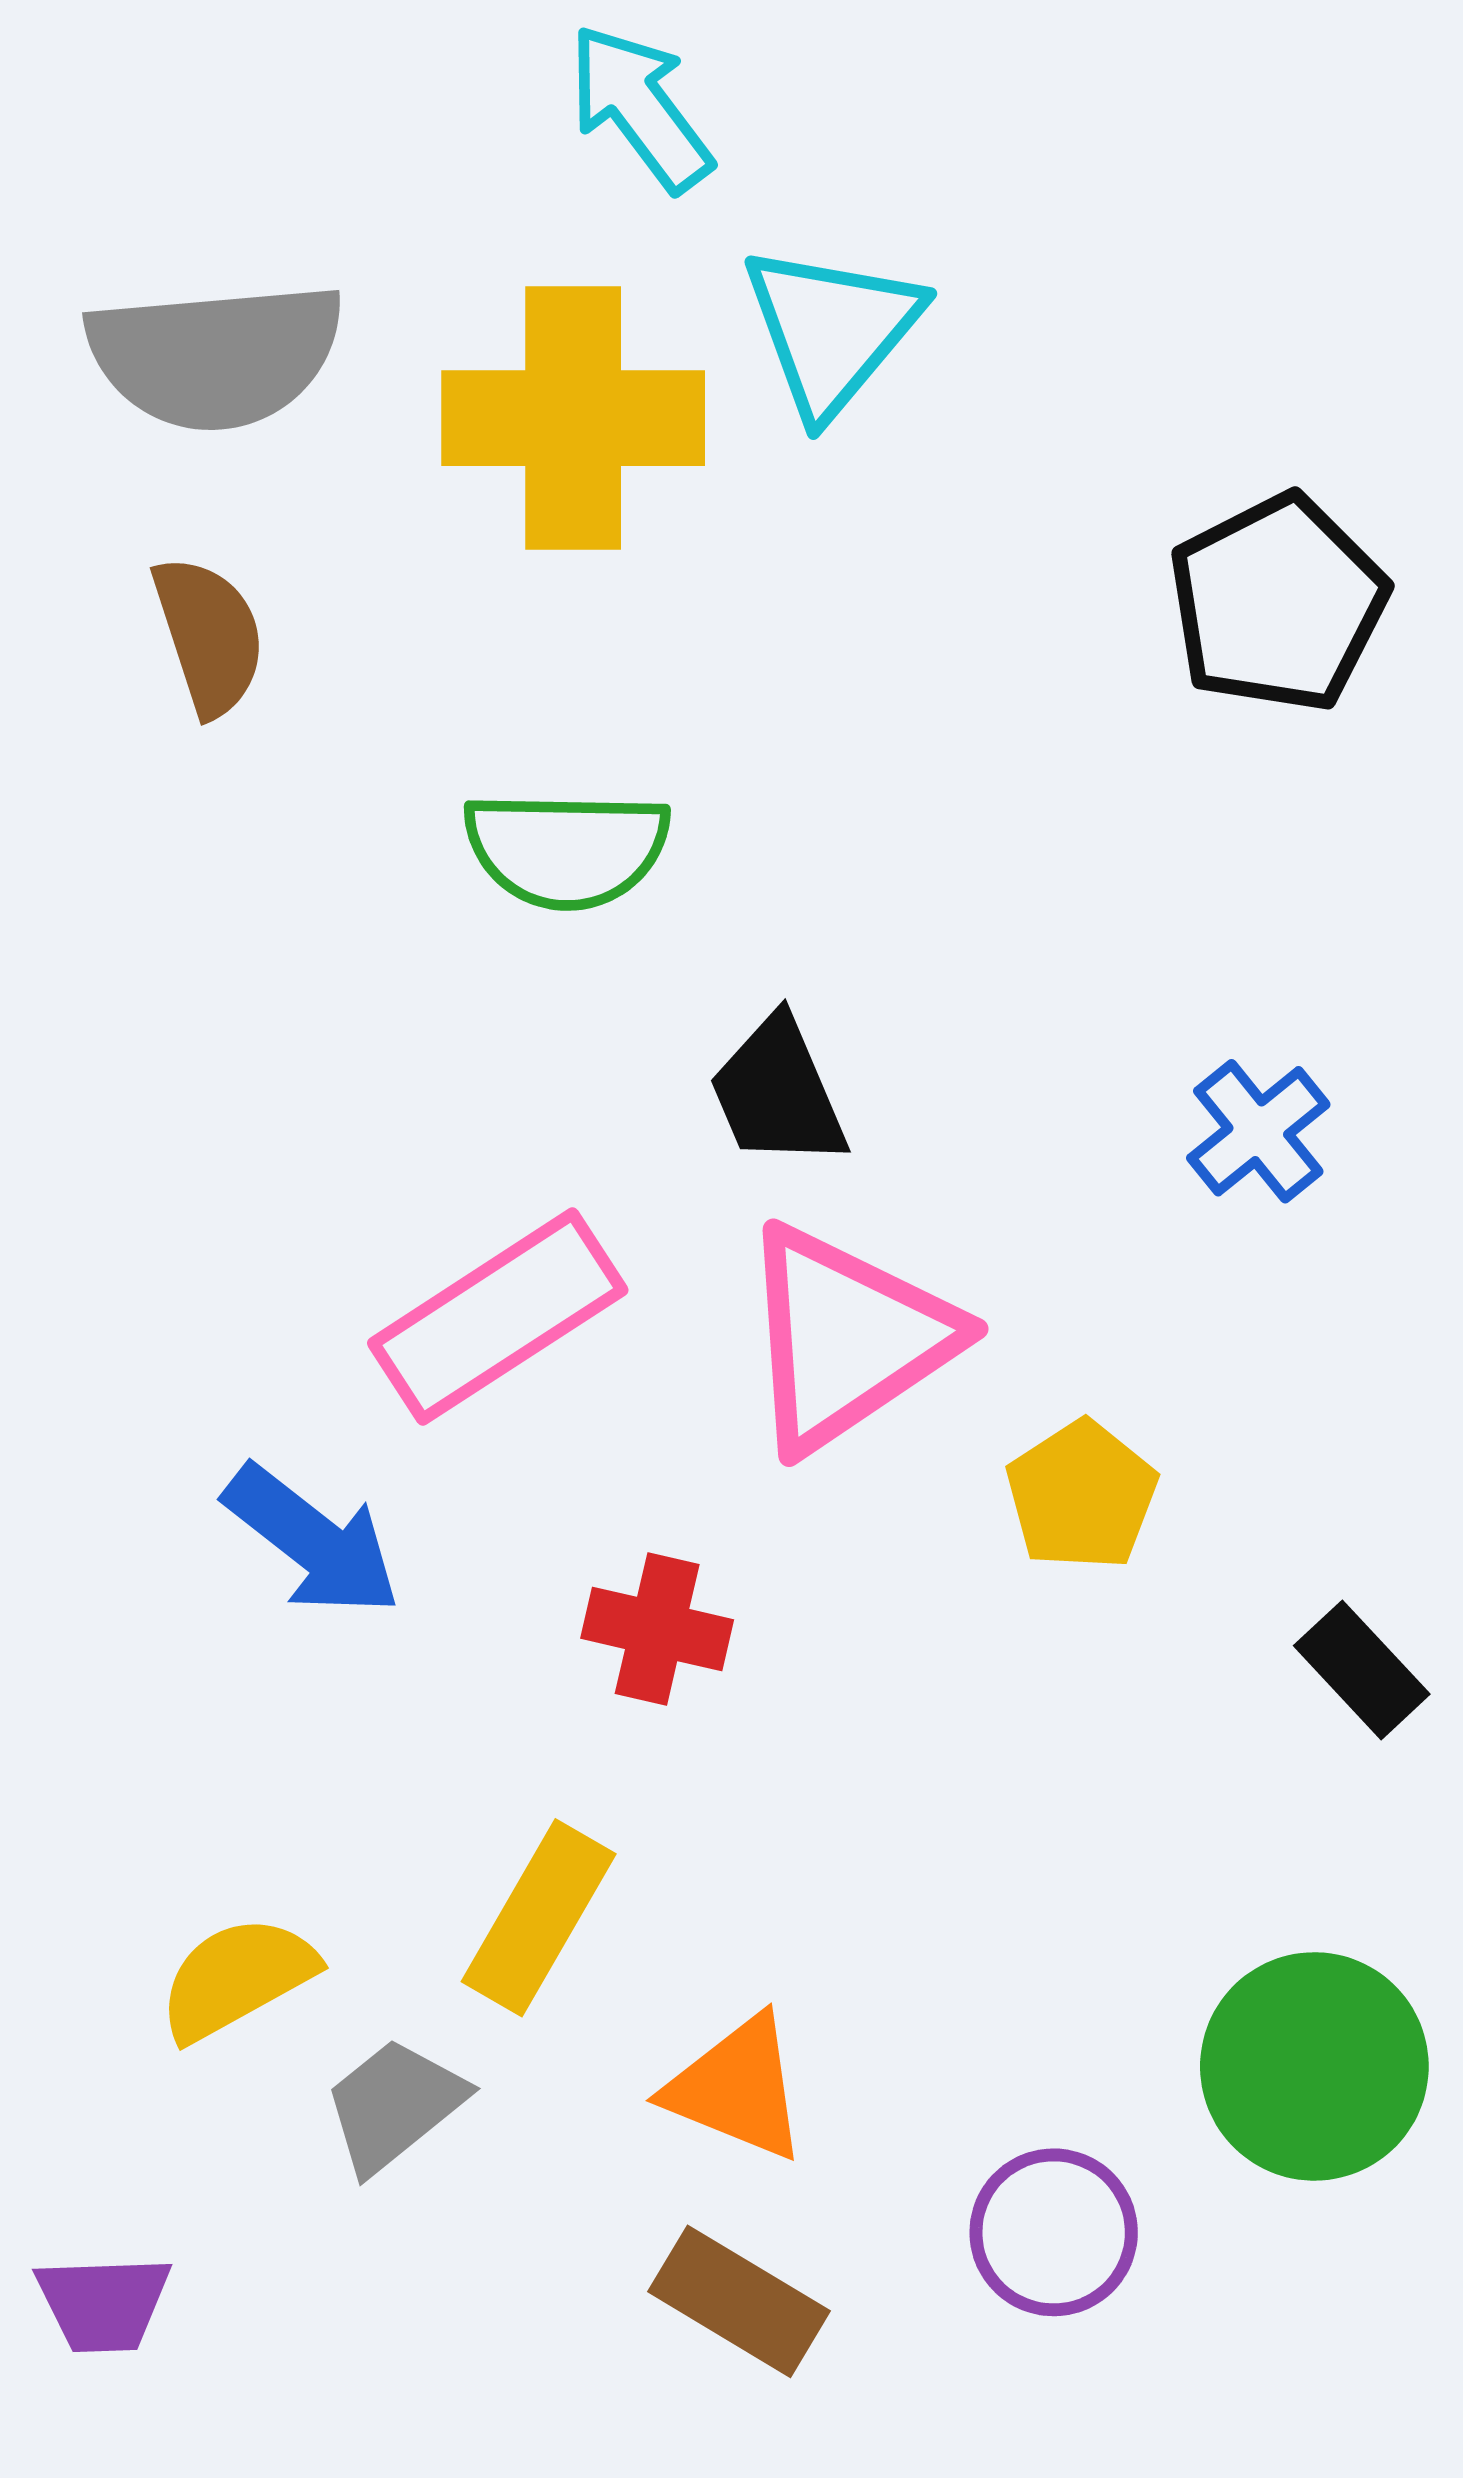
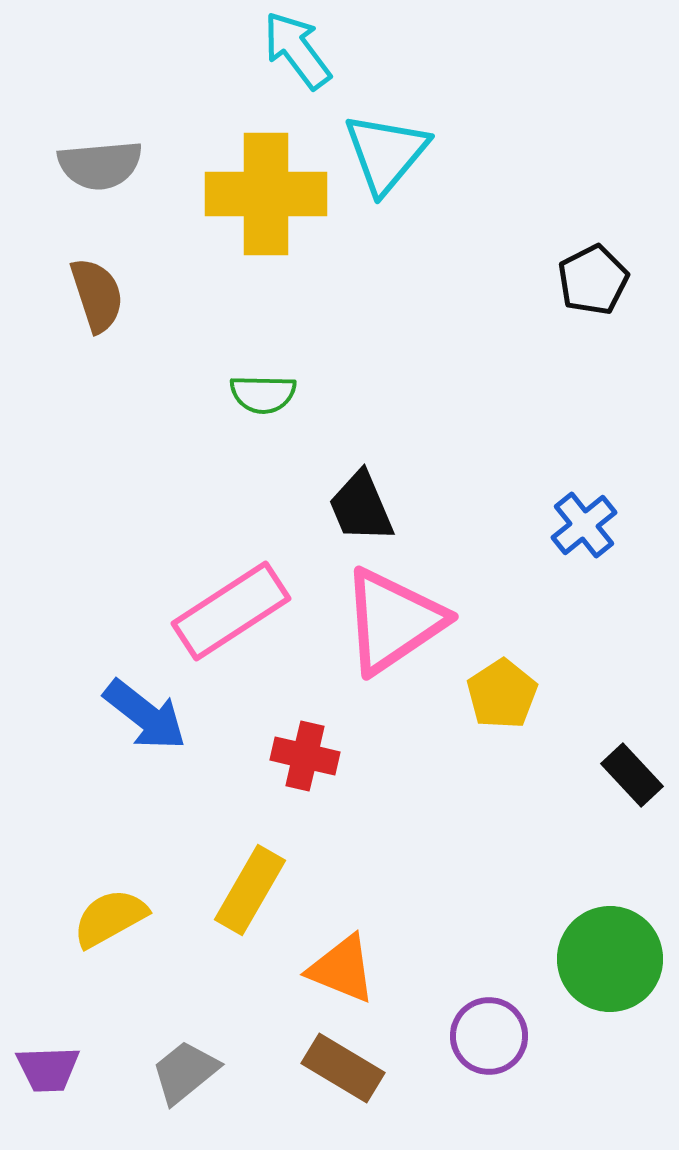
gray semicircle: (215, 356) -> (100, 165), size x0.7
black pentagon: (1278, 603) -> (593, 280), size x0.7
green semicircle: (567, 849) -> (263, 394), size x0.7
gray trapezoid: (394, 2105) -> (185, 1072), moved

